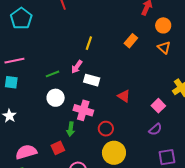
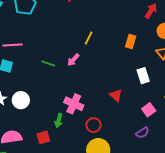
orange rectangle: (131, 41) -> (131, 41), turned -32
green line: (52, 74) -> (48, 63), turned 32
white rectangle: (92, 80) -> (143, 76), moved, turned 49
white circle: (56, 98) -> (21, 100), moved

